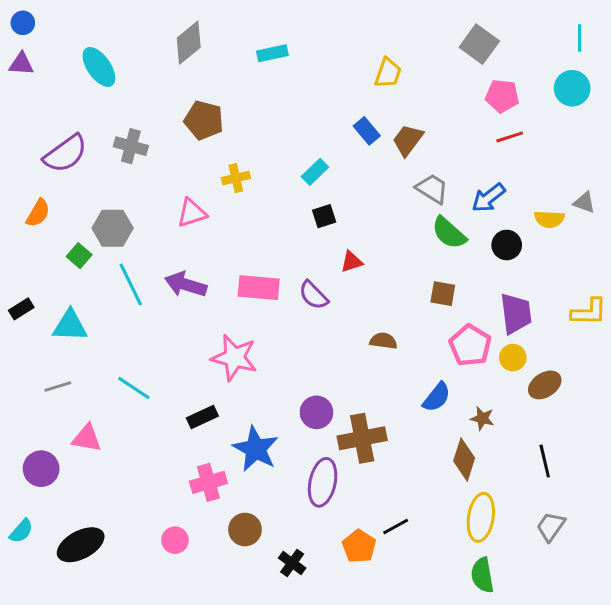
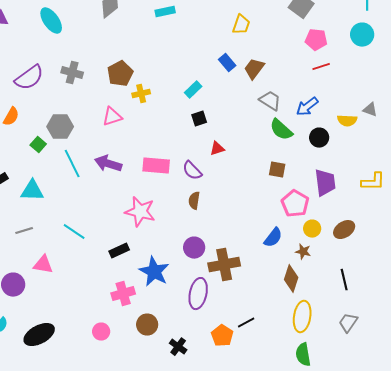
brown pentagon: (204, 120) -> (120, 74), moved, turned 30
brown semicircle: (383, 341) -> (194, 201), moved, turned -90
yellow circle: (513, 358) -> (312, 229), moved

